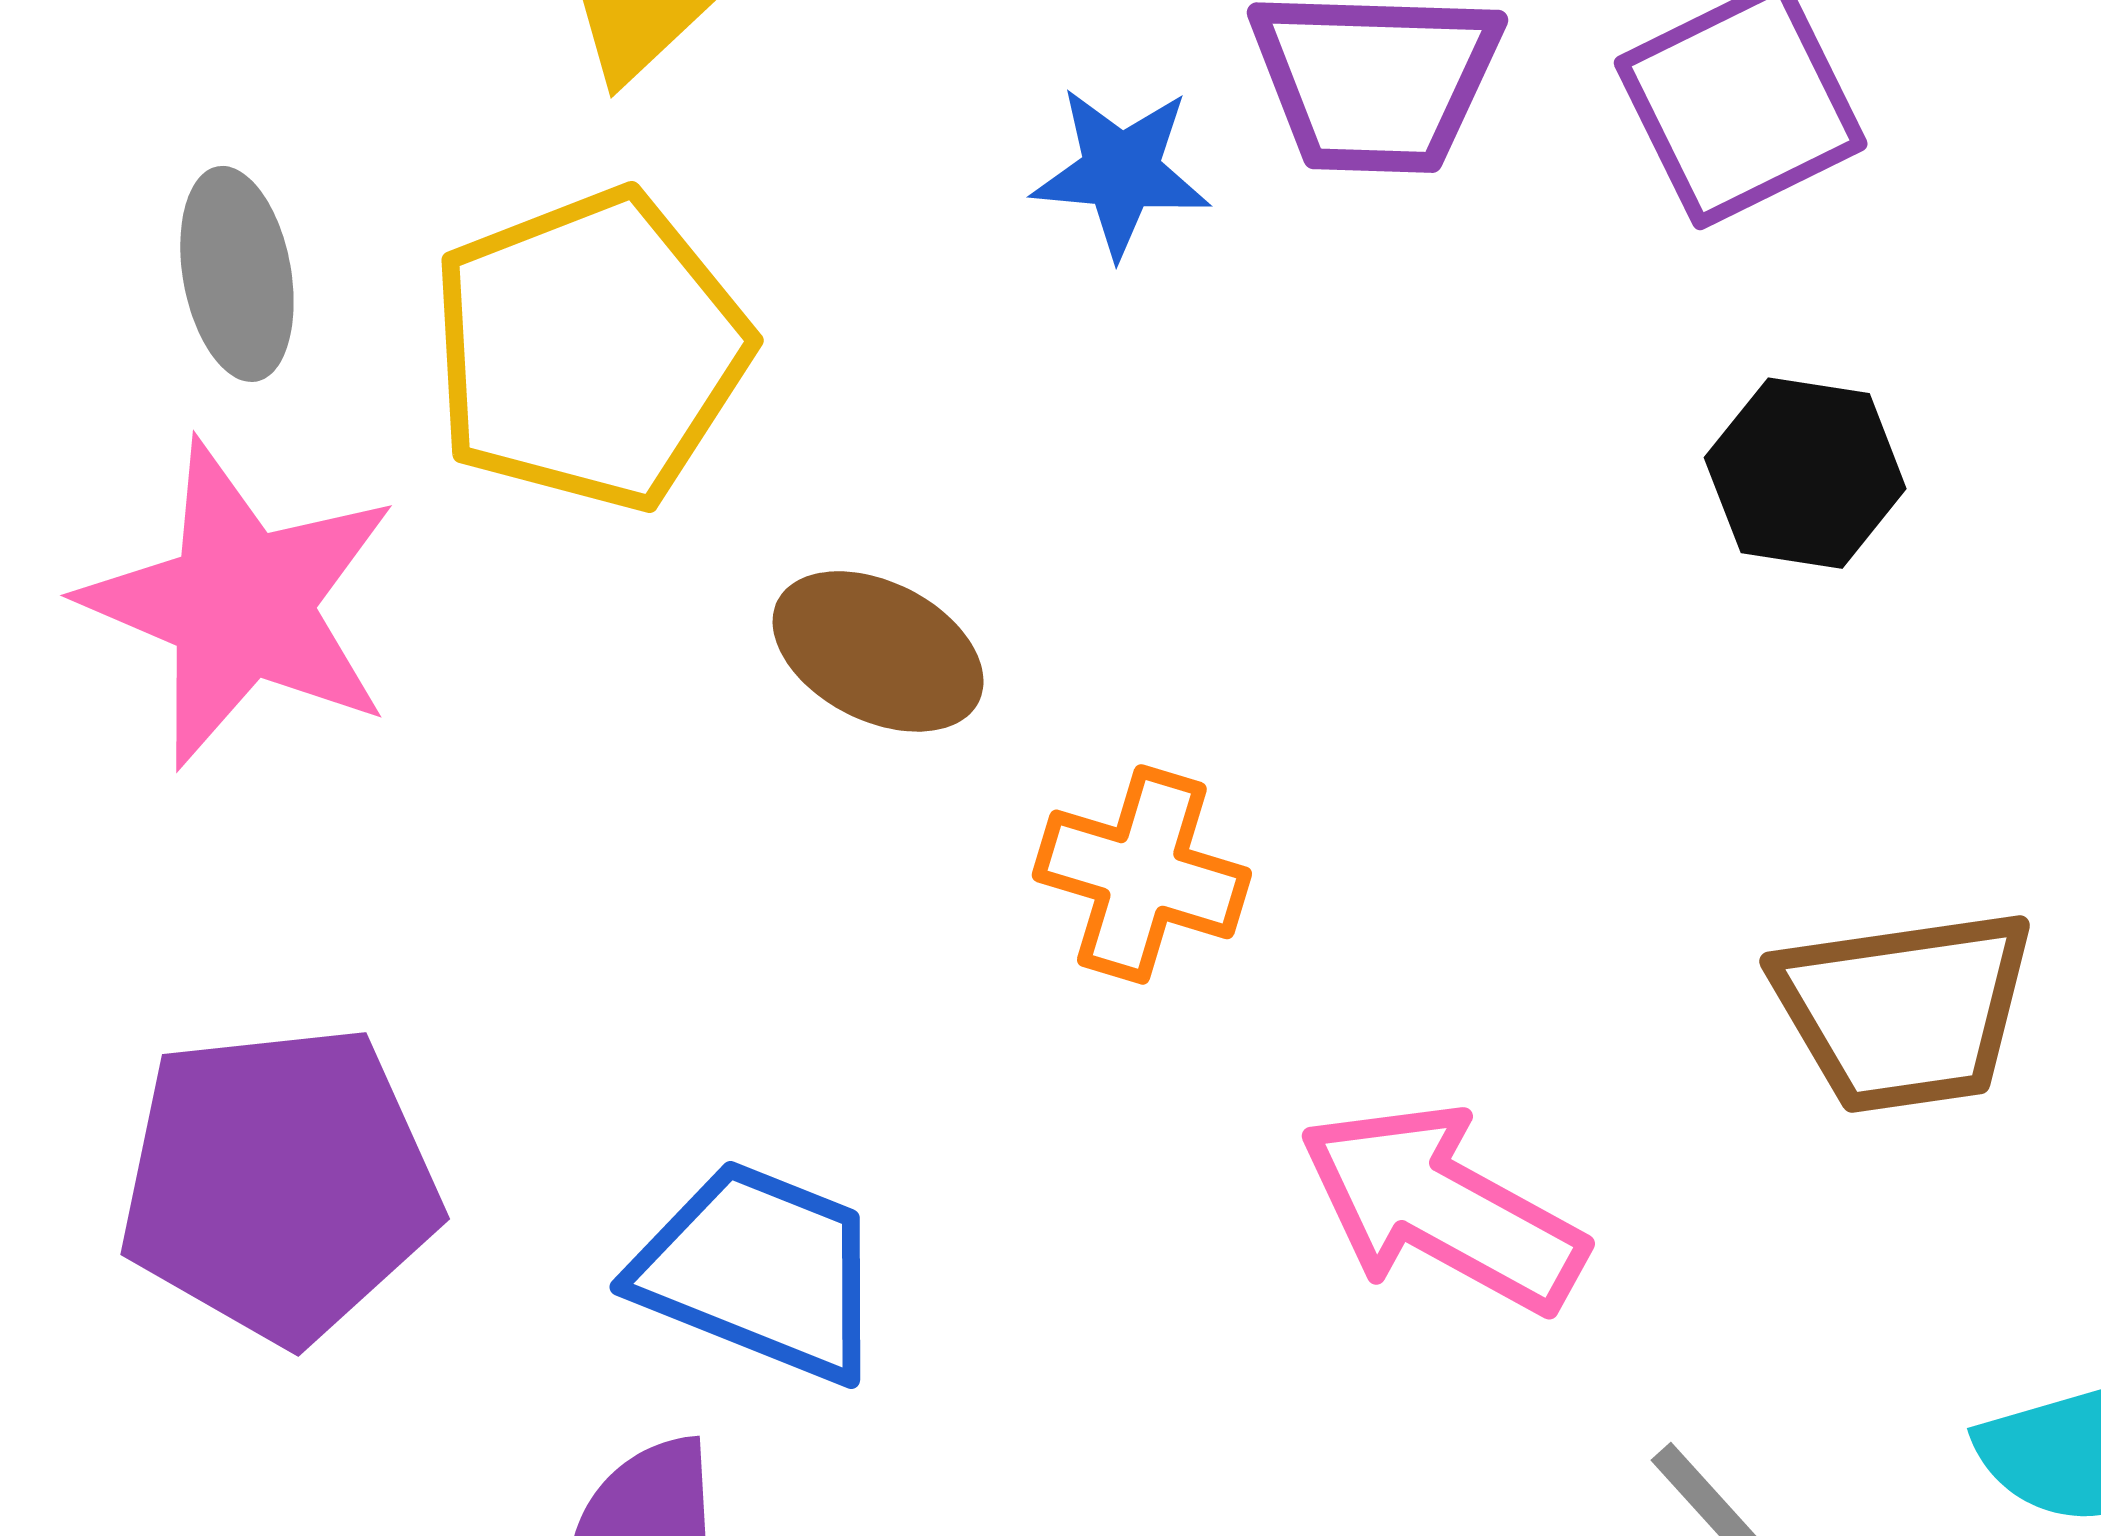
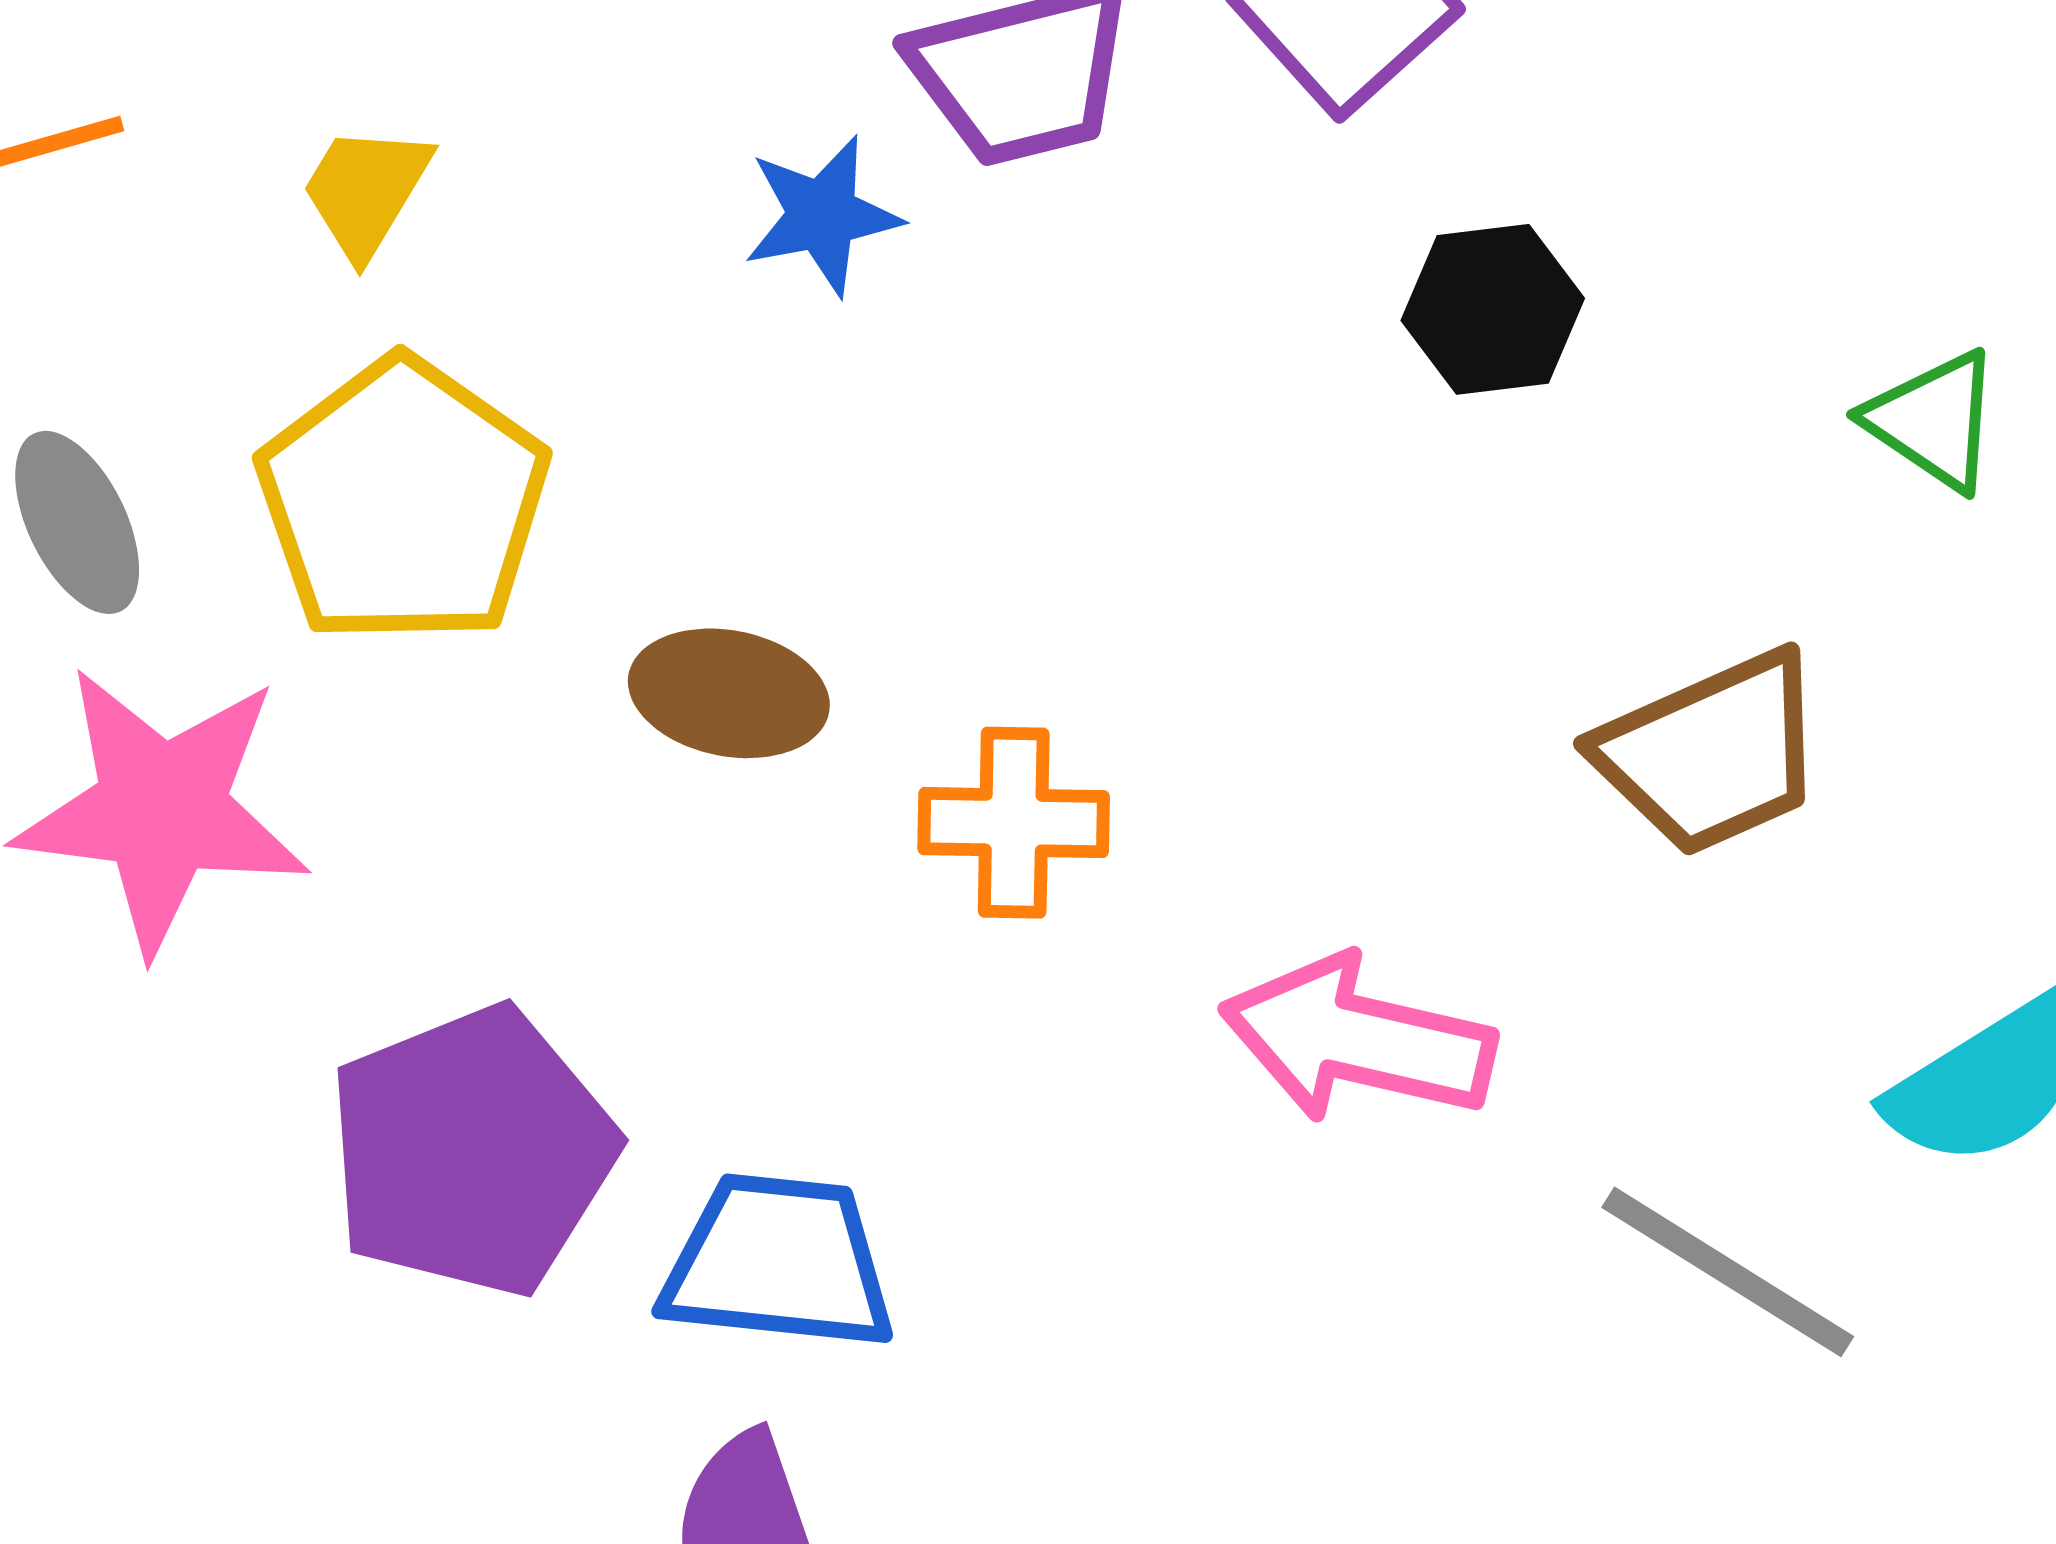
purple pentagon: (279, 1183) -> (472, 1151), moved

